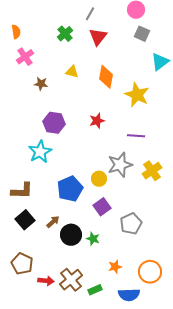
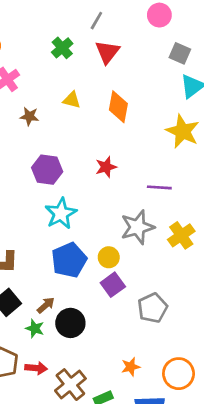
gray square: (142, 34) -> (180, 53), moved
yellow star: (137, 95) -> (183, 131), moved
cyan star: (40, 152) -> (61, 213), moved
yellow circle: (99, 179) -> (109, 257), moved
green star: (93, 239) -> (35, 328), moved
red arrow: (46, 281) -> (36, 368), moved

